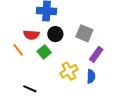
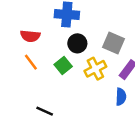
red semicircle: (31, 35) -> (30, 36), moved
yellow cross: (69, 71) -> (95, 69), moved

